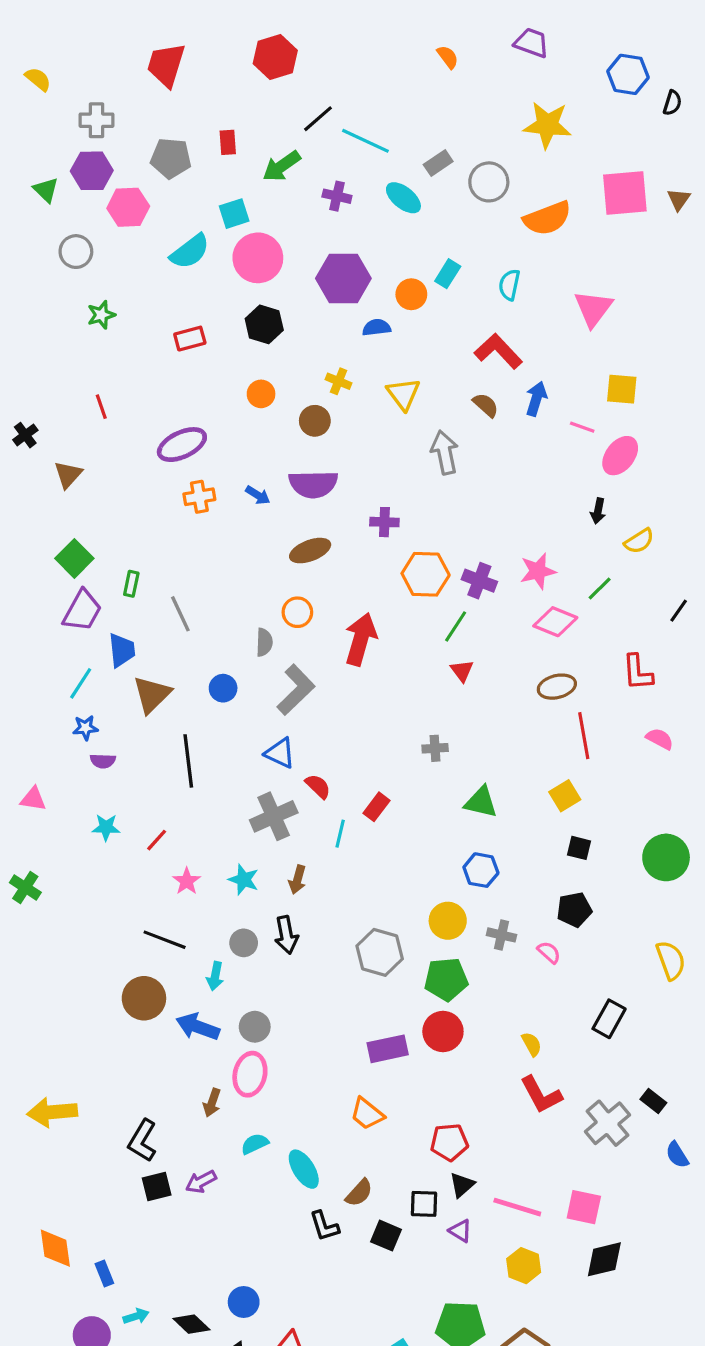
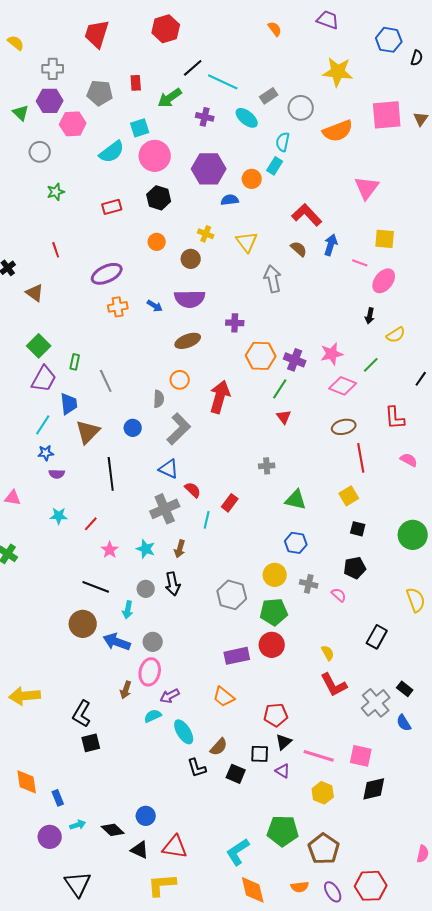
cyan semicircle: (509, 285) -> (283, 142), moved
brown triangle: (68, 475) -> (35, 293), turned -36
blue semicircle: (677, 1155) -> (404, 723), moved
purple arrow: (201, 1182) -> (170, 696), moved

